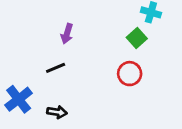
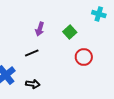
green square: (137, 38) -> (70, 32), moved

